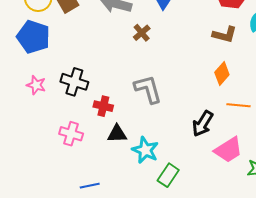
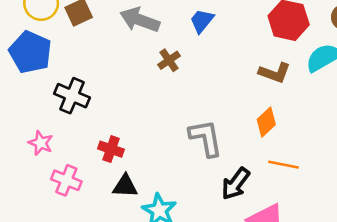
black cross: (74, 82) -> (72, 96), moved
pink star: (36, 85) -> (41, 143), moved
gray L-shape: (148, 89) -> (206, 138), moved

